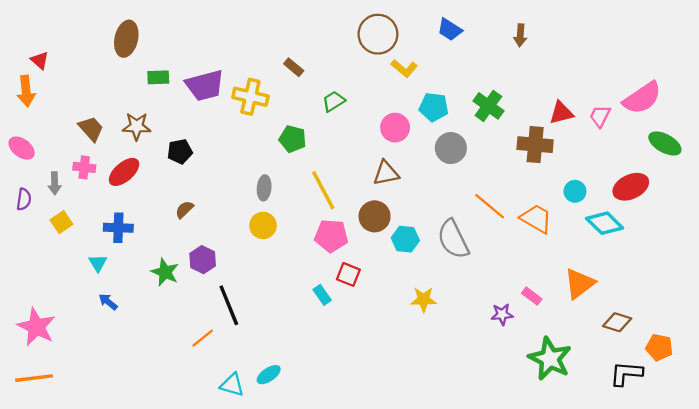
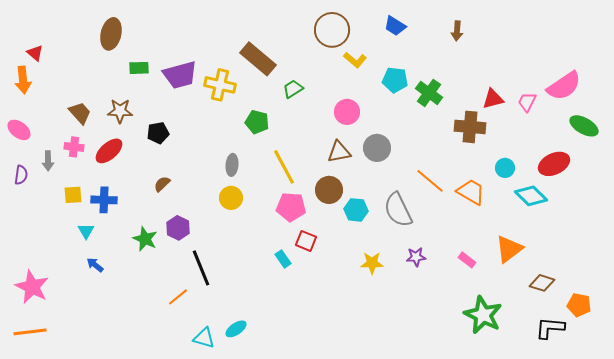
brown rectangle: (294, 67) -> (258, 59), size x2.0
cyan pentagon: (434, 107) -> (395, 80), moved
gray circle: (451, 148) -> (377, 148), moved
yellow square: (61, 222) -> (73, 195), moved, turned 30
purple star: (502, 314) -> (416, 257), moved

